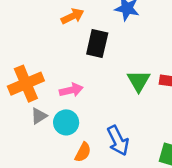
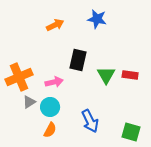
black rectangle: (97, 43) -> (78, 60), moved
orange semicircle: (83, 152) -> (50, 130), moved

